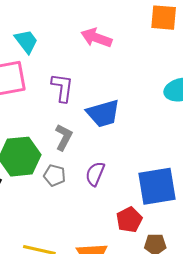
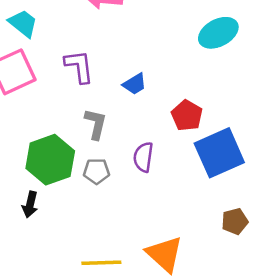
blue trapezoid: (103, 113) -> (135, 84), size x0.6
red pentagon: (129, 220) -> (187, 115), moved

